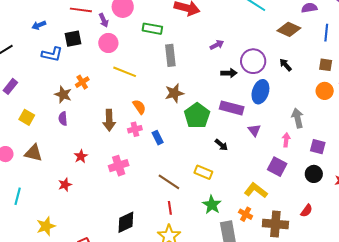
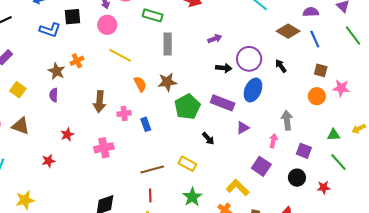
blue line: (326, 33) -> (315, 39), moved, turned -36
orange semicircle: (139, 107) -> (140, 84), moved
purple triangle: (254, 130) -> (243, 128), turned 32
brown line: (169, 182) -> (152, 170), turned -55

